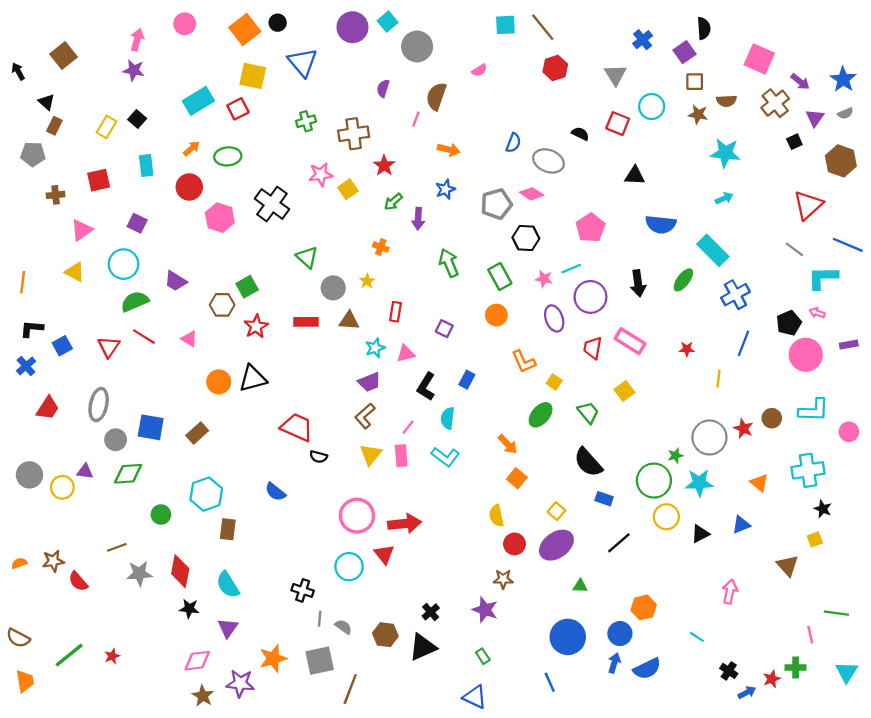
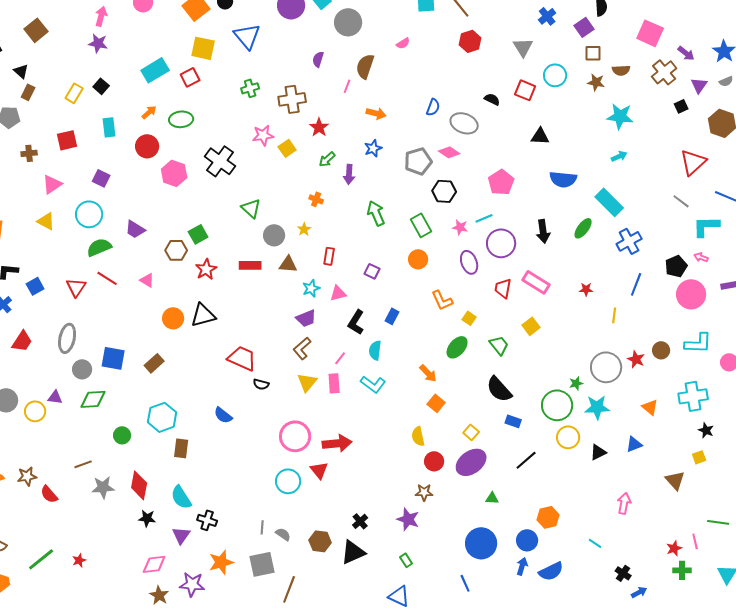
black cross: (303, 590) -> (207, 520), moved
red star: (772, 679) -> (674, 548), moved

